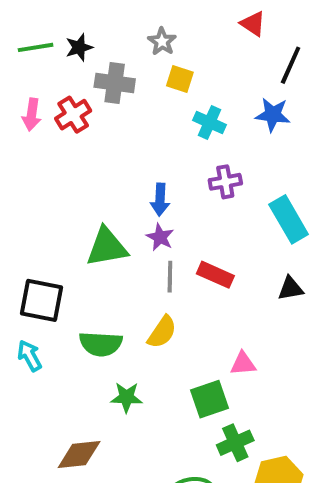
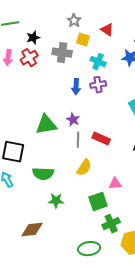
red triangle: (253, 24) -> (107, 30), moved
black star: (79, 47) -> (33, 38), moved
gray cross: (115, 83) -> (62, 53), moved
purple cross: (225, 182) -> (98, 85), moved
blue arrow: (160, 200) -> (76, 87), moved
yellow semicircle: (162, 332) -> (84, 168), moved

